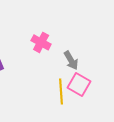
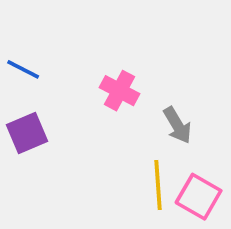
pink square: (79, 84) -> (199, 197), moved

